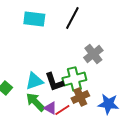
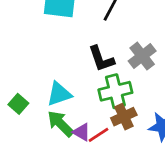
black L-shape: (54, 82) -> (101, 59), moved

